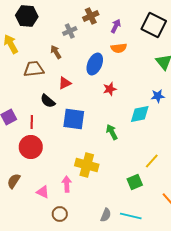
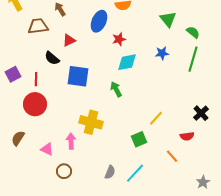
red star: (110, 89) -> (119, 39), moved
cyan diamond: (140, 114) -> (127, 62), moved
cyan line: (131, 216) -> (135, 173), turned -60

